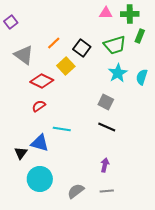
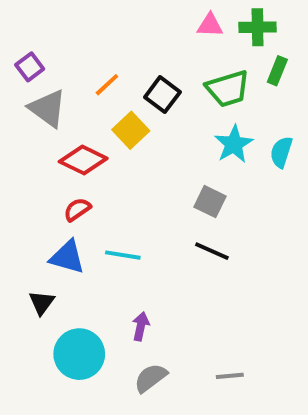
purple square: (11, 22) -> (30, 67), moved
blue triangle: (40, 143) -> (67, 257), moved
purple arrow: (105, 165) -> (141, 326), moved
gray line: (107, 191) -> (230, 376), moved

